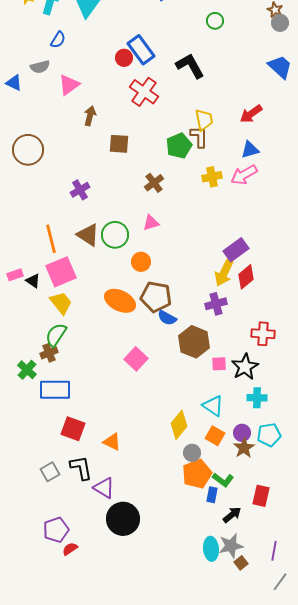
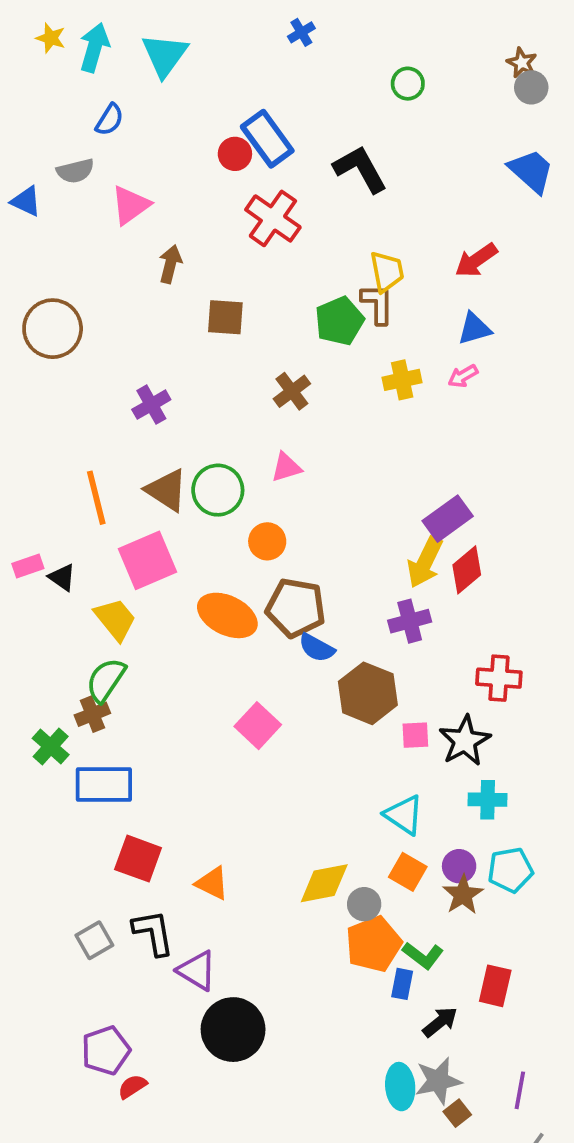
pink arrow: (244, 175) -> (463, 376), size x0.6
pink square: (61, 272) -> (148, 560), moved
yellow diamond: (179, 425) -> (324, 883), moved, turned 40

